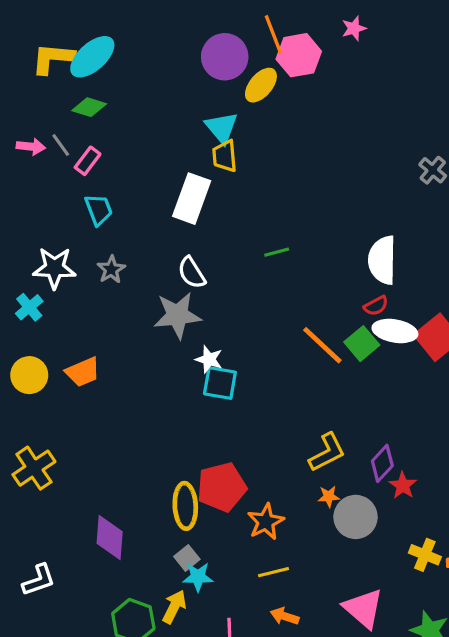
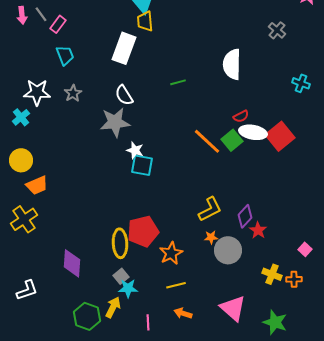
pink arrow: (31, 147) -> (22, 15), turned 78
white semicircle: (382, 260) -> (232, 64), moved
orange trapezoid: (83, 372) -> (37, 185), moved

